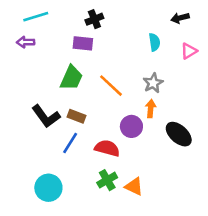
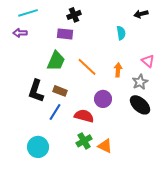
pink triangle: (189, 51) -> (148, 61), moved, turned -48
gray star: (153, 83) -> (140, 82), moved
orange arrow: (151, 109) -> (118, 70), moved
black L-shape: (46, 116) -> (36, 91), turned 55

